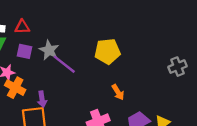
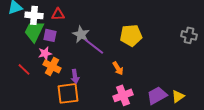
purple square: (25, 51) -> (50, 35), moved
gray cross: (178, 67) -> (189, 35), moved, turned 35
orange arrow: (118, 92) -> (118, 68), moved

